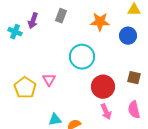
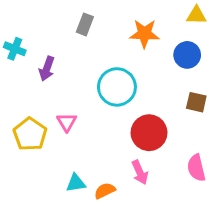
purple arrow: (33, 21) -> (47, 69), moved
brown square: (134, 78) -> (196, 102), moved
pink arrow: (106, 112) -> (140, 172), moved

